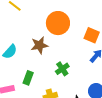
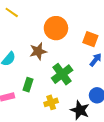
green cross: (62, 69) -> (62, 74), size x1.5

